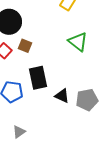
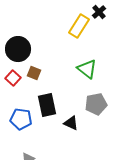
gray pentagon: (87, 100) -> (96, 104), moved

